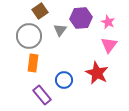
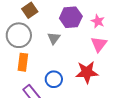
gray triangle: (60, 30) -> (54, 38), moved
red star: (97, 73) -> (87, 72), turned -30

